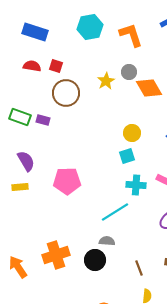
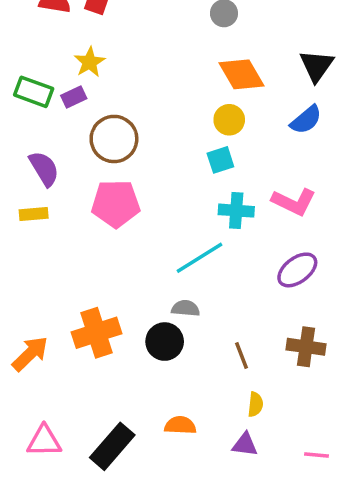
yellow star: (106, 81) -> (90, 62), moved
orange diamond: (149, 88) -> (241, 74), moved
brown circle: (66, 93) -> (114, 139), moved
purple rectangle: (43, 120) -> (74, 97), turned -40
orange arrow: (18, 267) -> (30, 354), turned 80

